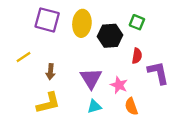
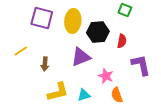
green square: (137, 22) -> (125, 10), moved
red semicircle: (137, 56) -> (122, 41), moved
purple triangle: (91, 78) -> (81, 57), moved, turned 40
yellow L-shape: (48, 103) -> (58, 92), moved

